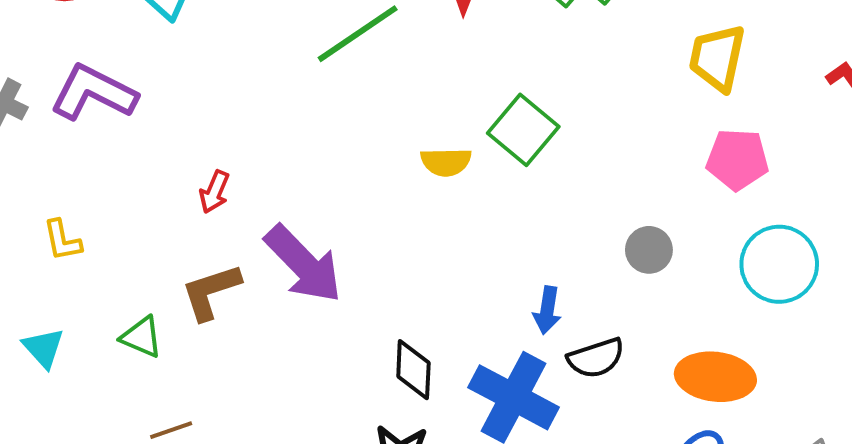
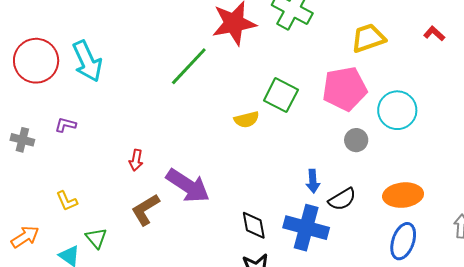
yellow trapezoid: (717, 58) -> (368, 38), turned 72
purple L-shape: (93, 93) -> (65, 125), size x0.5
pink pentagon: (737, 159) -> (345, 89), moved, size x1.4
cyan circle: (779, 264) -> (397, 110), moved
green triangle: (142, 337) -> (96, 238), moved, turned 40

